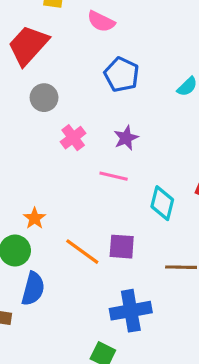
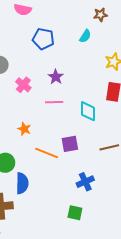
orange star: (35, 218) -> (24, 129), moved
blue cross: (131, 311) -> (85, 182), size x0.7

